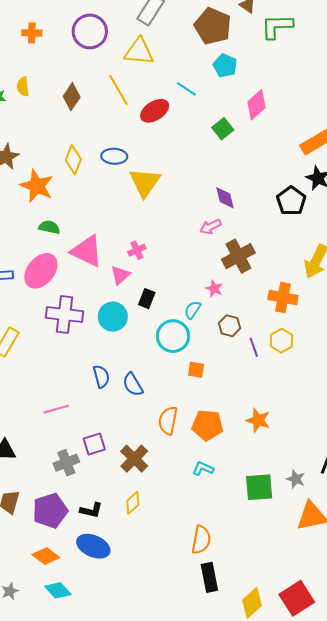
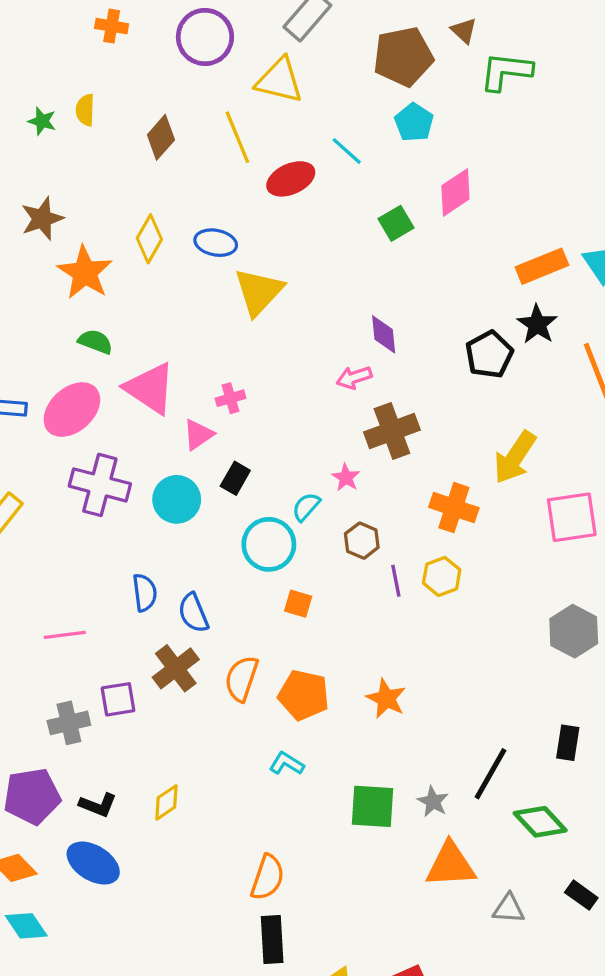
brown pentagon: (213, 26) -> (403, 57), turned 30
brown cross: (134, 459) -> (176, 668), moved

